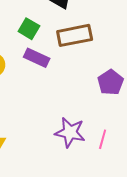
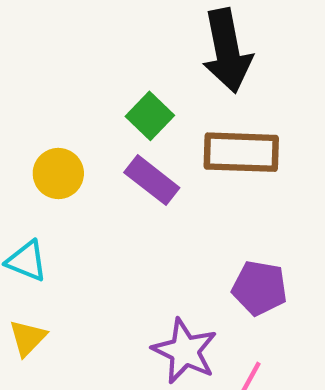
purple pentagon: (111, 82) -> (260, 288), moved, turned 30

